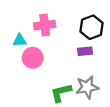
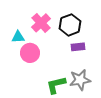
pink cross: (45, 25) -> (41, 23), turned -36
black hexagon: (92, 27) -> (70, 25), moved

